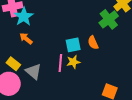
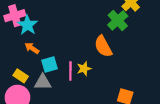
orange semicircle: (93, 43) -> (103, 46), size x1.5
cyan square: (73, 45) -> (49, 64), moved
gray triangle: (33, 71) -> (43, 82), turned -36

